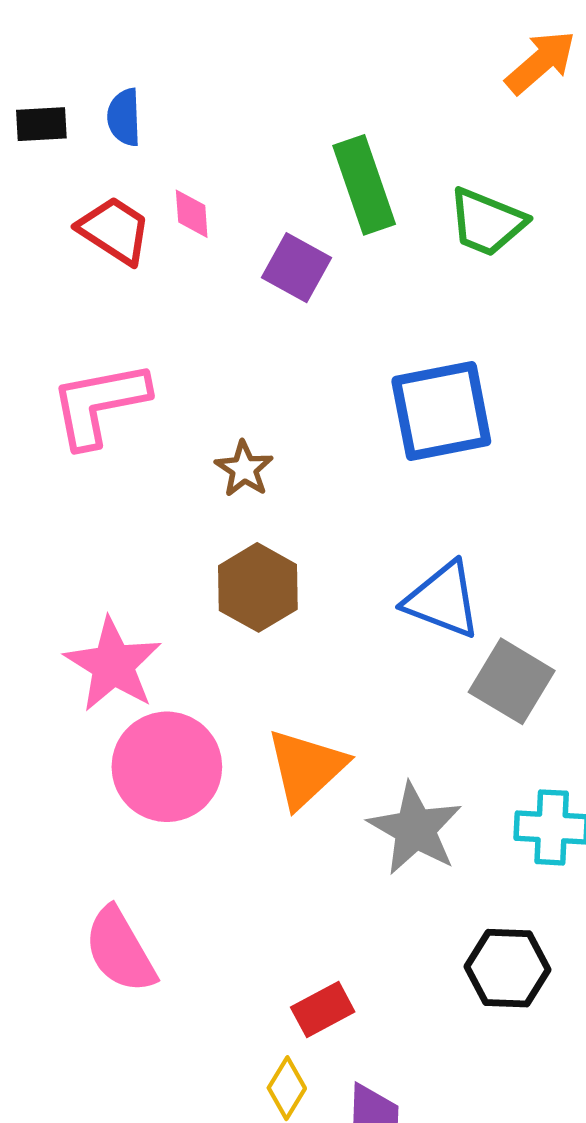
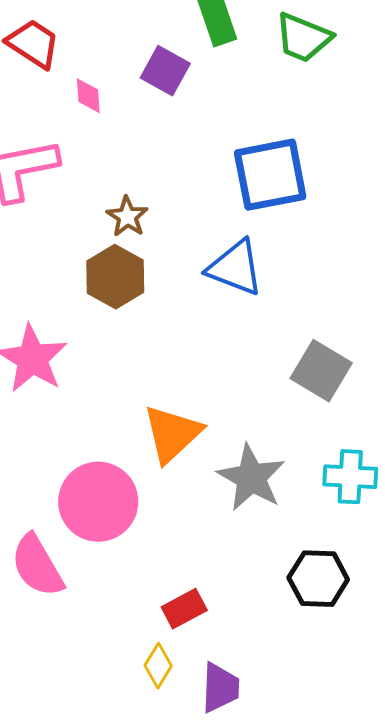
pink diamond: (192, 214) -> (88, 96), moved
brown hexagon: (258, 587) -> (115, 277), moved
blue triangle: (443, 600) -> (235, 268), moved
pink circle: (167, 767) -> (98, 502), moved

